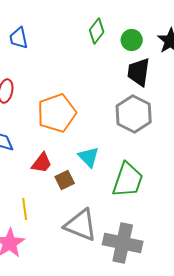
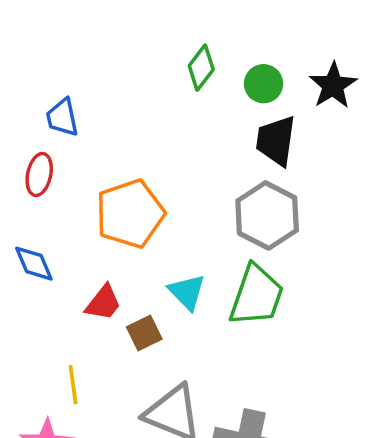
blue trapezoid: (19, 38) -> (62, 118), moved
green trapezoid: (128, 180) -> (256, 296), moved

